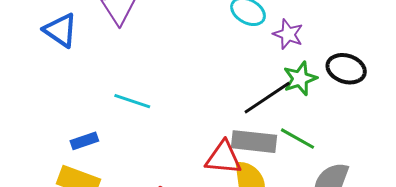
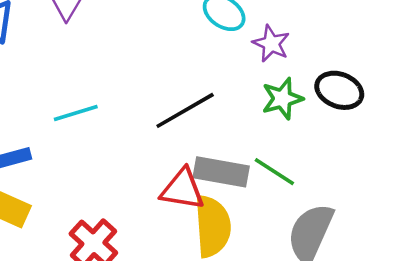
black line: (267, 98) -> (185, 110), moved
cyan line: (132, 101) -> (76, 113), turned -39

